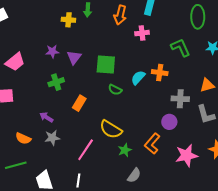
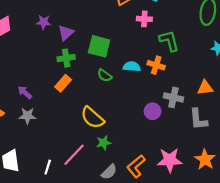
green L-shape: (181, 48) -> (169, 41), moved
cyan semicircle: (138, 78) -> (132, 67), turned 42
green cross: (56, 82) -> (66, 58), moved
purple circle: (169, 122) -> (153, 111), moved
orange L-shape: (152, 144) -> (136, 166), moved
pink line: (86, 150) -> (74, 155), moved

